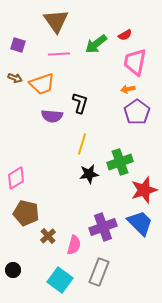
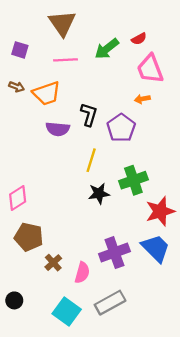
pink trapezoid: (135, 62) -> (150, 69), turned -32
purple pentagon: (137, 112) -> (121, 128), moved
gray rectangle: (99, 272) -> (110, 303), turned 40

